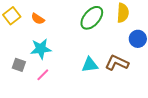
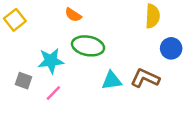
green ellipse: (92, 18) -> (88, 46), moved, turned 60
orange semicircle: (38, 19) -> (73, 15), moved

